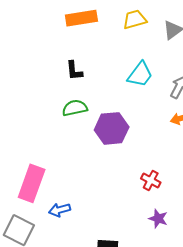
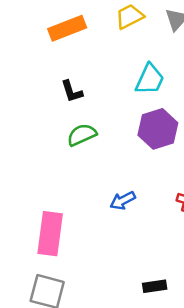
purple hexagon: (112, 128) -> (158, 129), moved
blue arrow: (60, 210) -> (123, 201), moved

